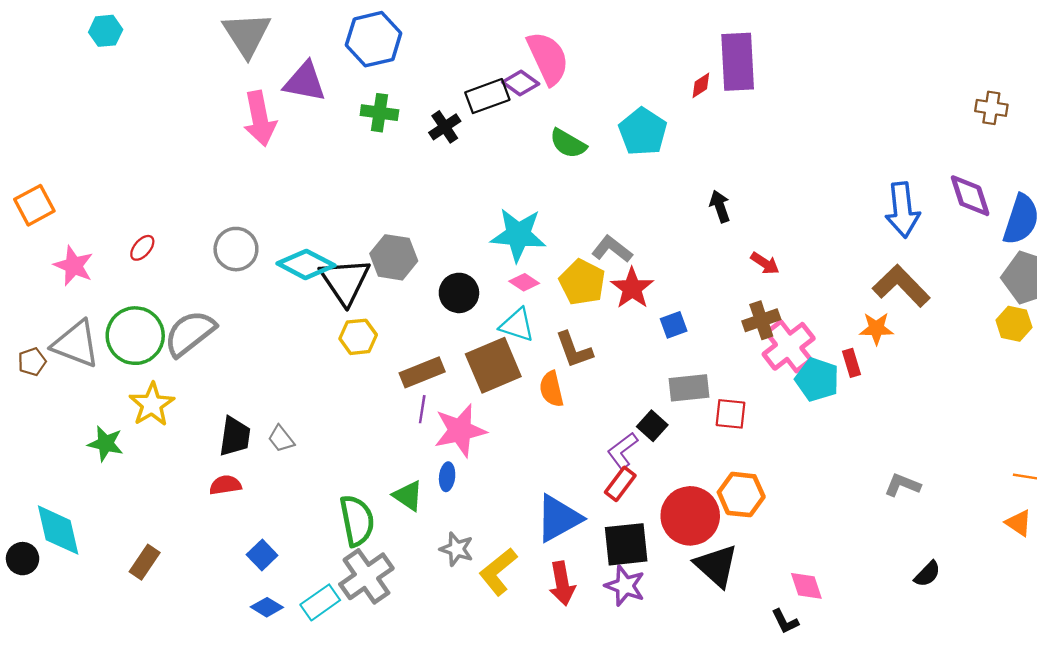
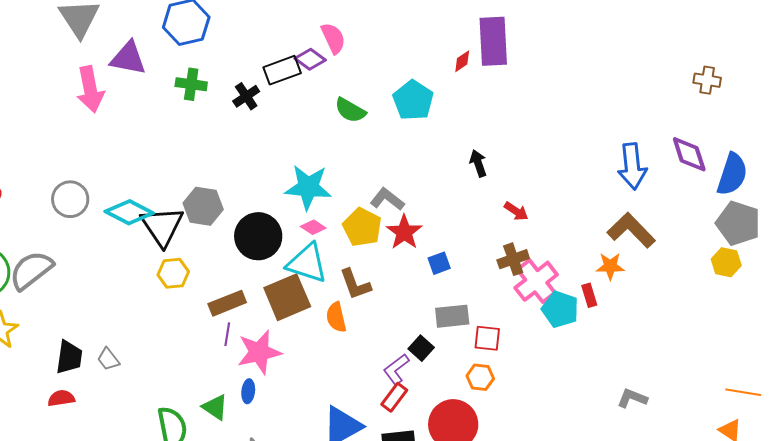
pink semicircle: (548, 58) -> (333, 38), size x0.7
black circle: (459, 293) -> (258, 236), size x1.4
cyan triangle: (517, 325) -> (307, 263), size x1.4
orange hexagon: (741, 495) -> (480, 377), moved, size x0.7

